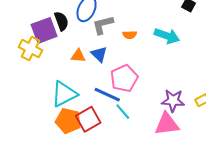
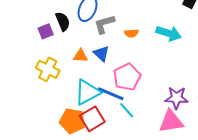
purple square: (44, 30) -> (46, 31), size x0.6
yellow cross: (30, 49) -> (48, 69), moved
cyan triangle: (64, 94) -> (87, 92), moved

